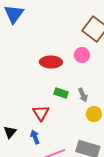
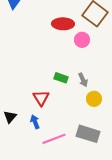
red ellipse: (51, 62) -> (63, 24), moved

